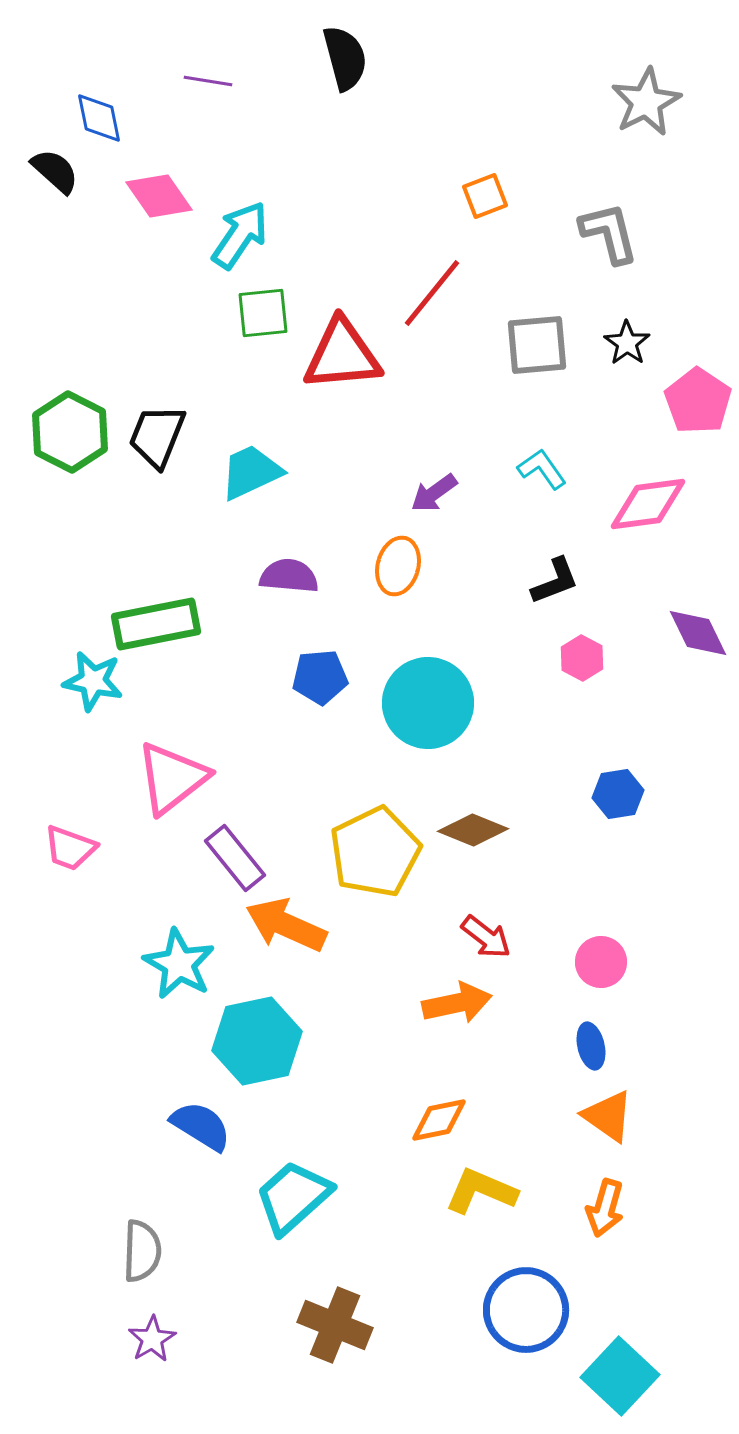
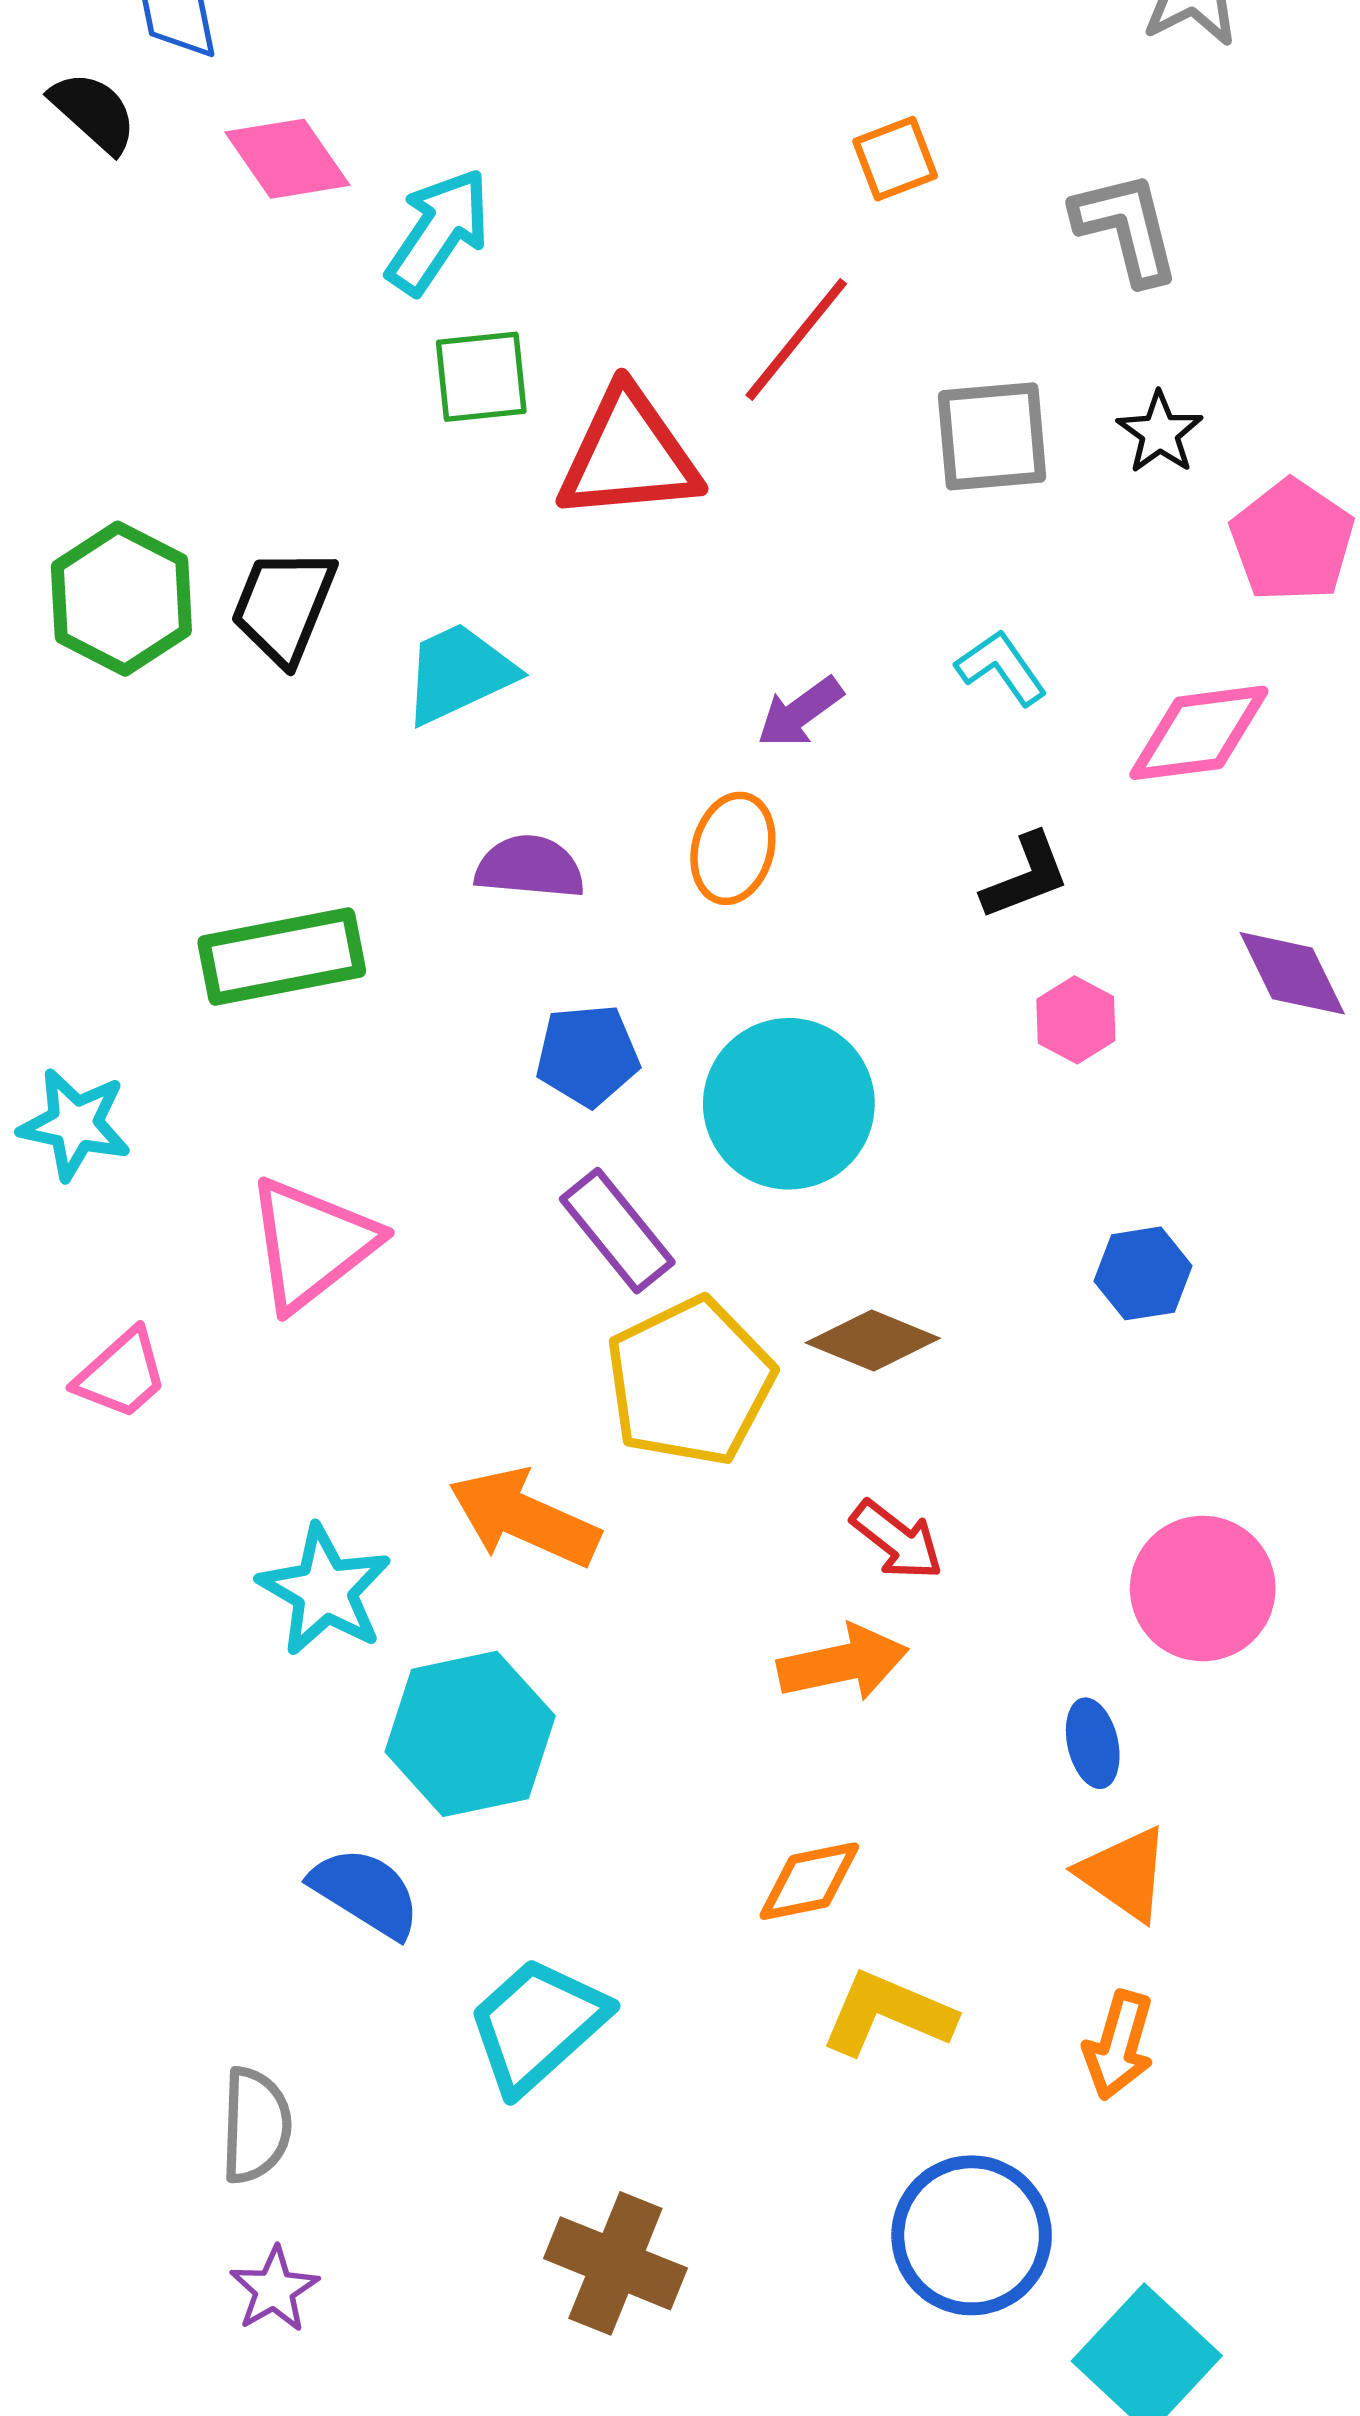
cyan star: (93, 681) -> (75, 1124), moved
pink trapezoid: (70, 848) -> (121, 1374), turned -62
purple rectangle: (235, 858) -> (617, 1231), moved
pink circle: (601, 962) -> (1203, 1588), moved, size x1.5

